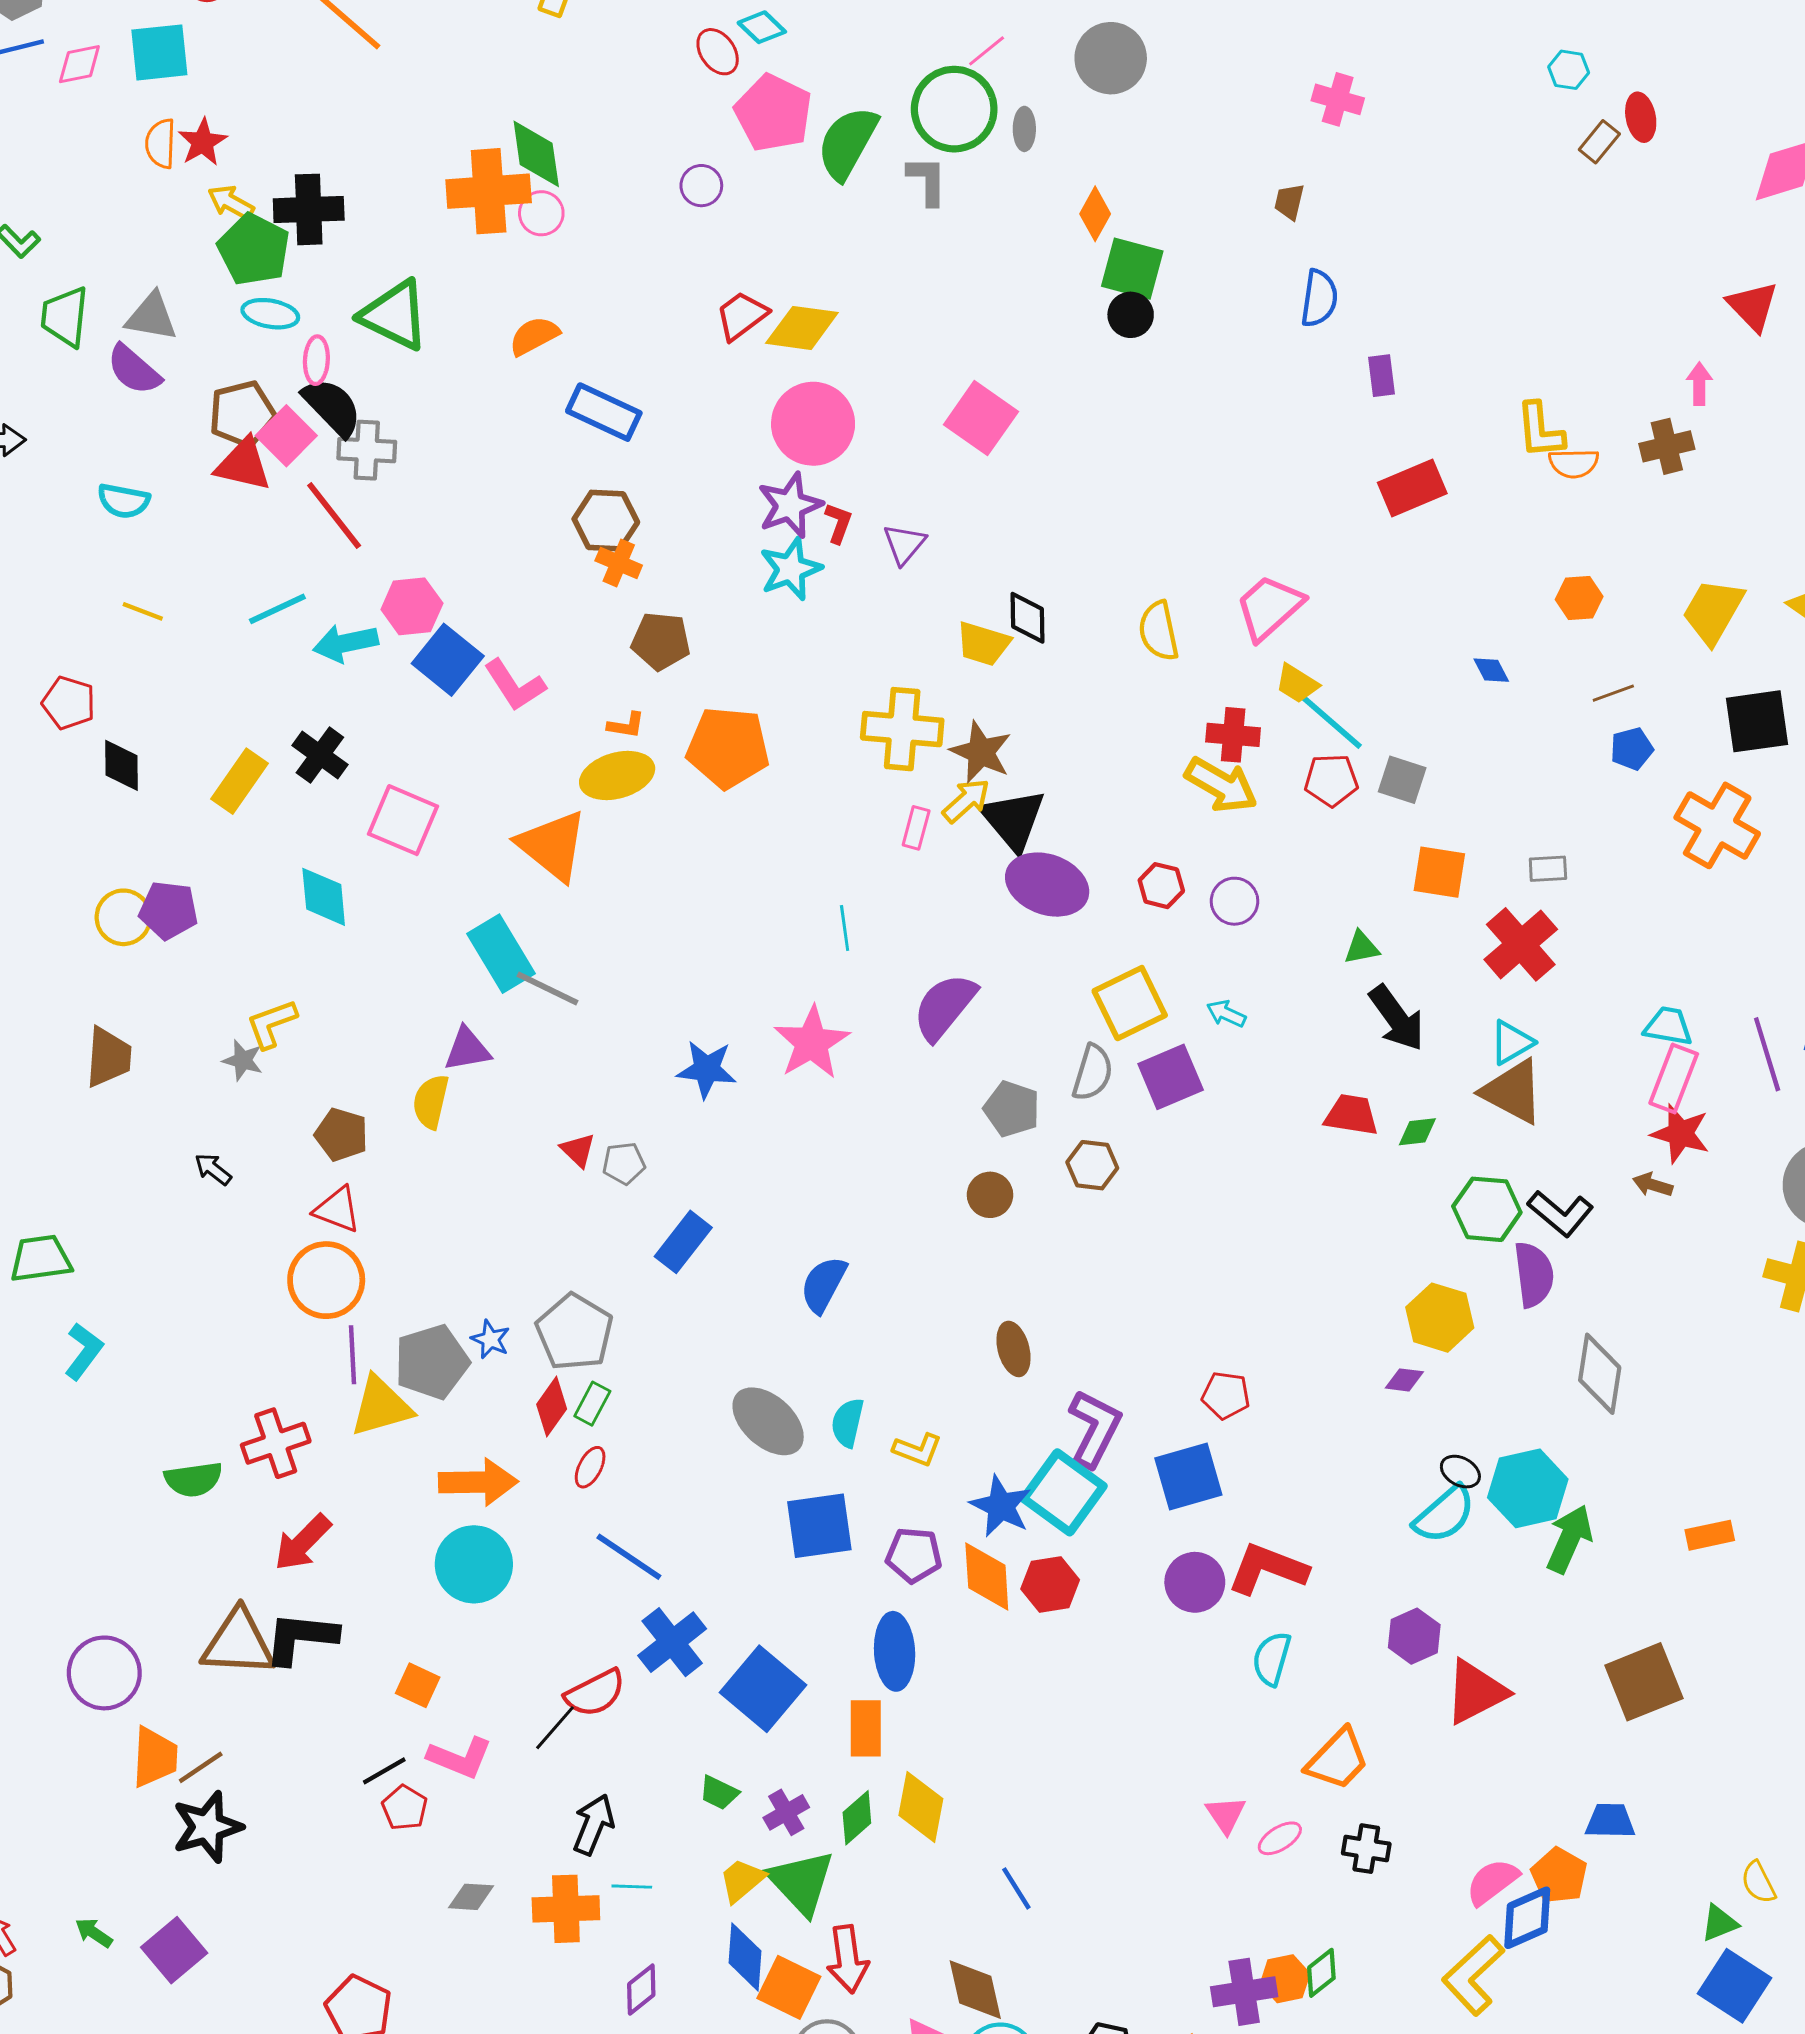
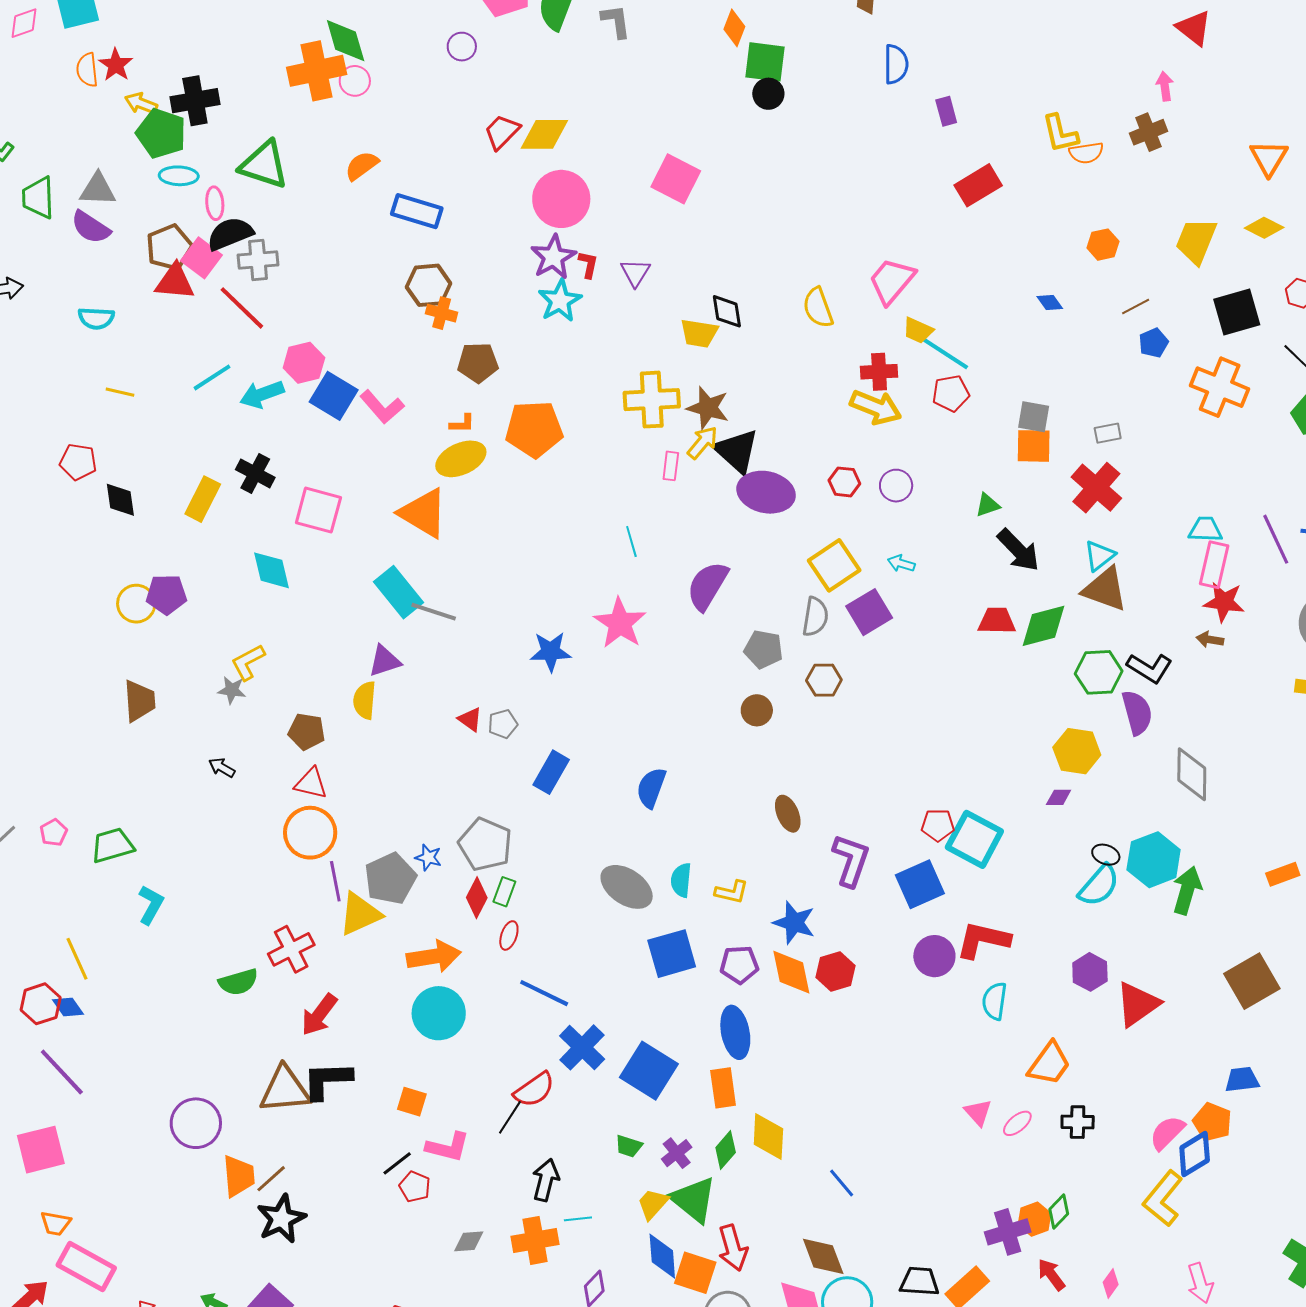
black semicircle: (332, 407) -> (230, 234), turned -60
gray square: (1402, 780) -> (1034, 417), moved
green diamond: (1417, 1132) -> (1044, 626), size x1.8
cyan square: (1063, 1492) -> (974, 839), moved

